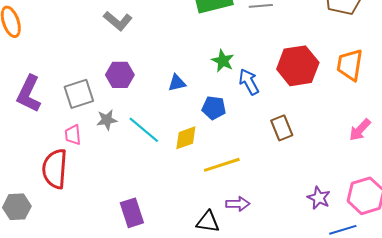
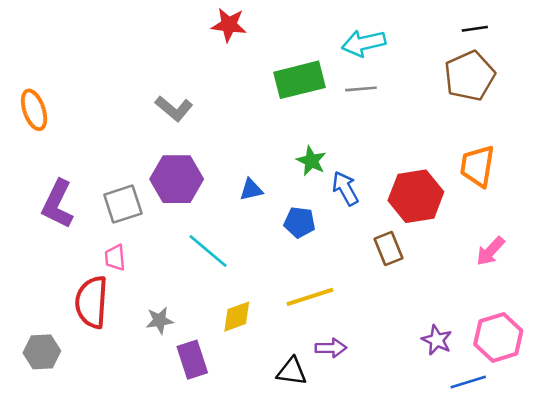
red hexagon: (298, 66) -> (416, 196), moved
purple hexagon: (120, 75) -> (177, 179), size x1.4
gray star: (107, 120) -> (160, 320), moved
yellow diamond: (186, 138) -> (237, 317), moved

